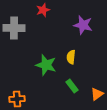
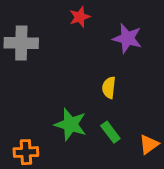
red star: (43, 10) -> (80, 17), moved
green star: (46, 65) -> (70, 124), moved

